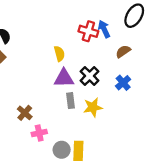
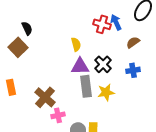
blue cross: (123, 83) -> (133, 70), turned 32
gray rectangle: (71, 101) -> (86, 86), size x1.5
brown cross: (25, 113) -> (45, 97), size x1.5

